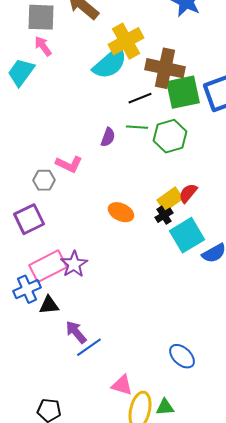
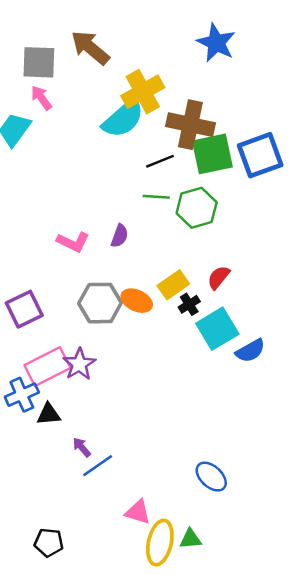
purple semicircle: (108, 137) -> (120, 236), moved
gray hexagon: (44, 180) -> (100, 303), moved, size x1.6
yellow rectangle: (170, 199) -> (173, 285), moved
purple arrow: (76, 332) -> (82, 447), size x0.7

